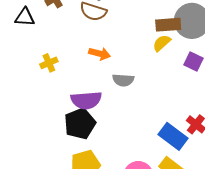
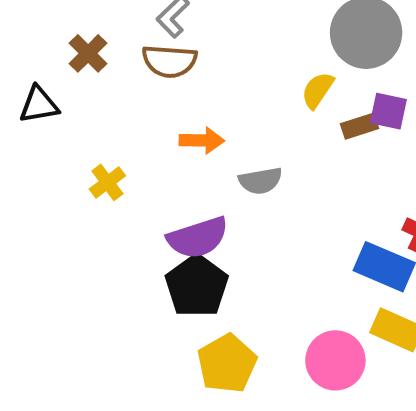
brown rectangle: (168, 25) -> (360, 126), moved, size x0.7

